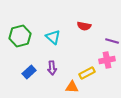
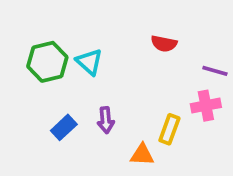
cyan triangle: (53, 37) -> (89, 62), moved
yellow rectangle: (87, 73) -> (169, 129), turned -42

